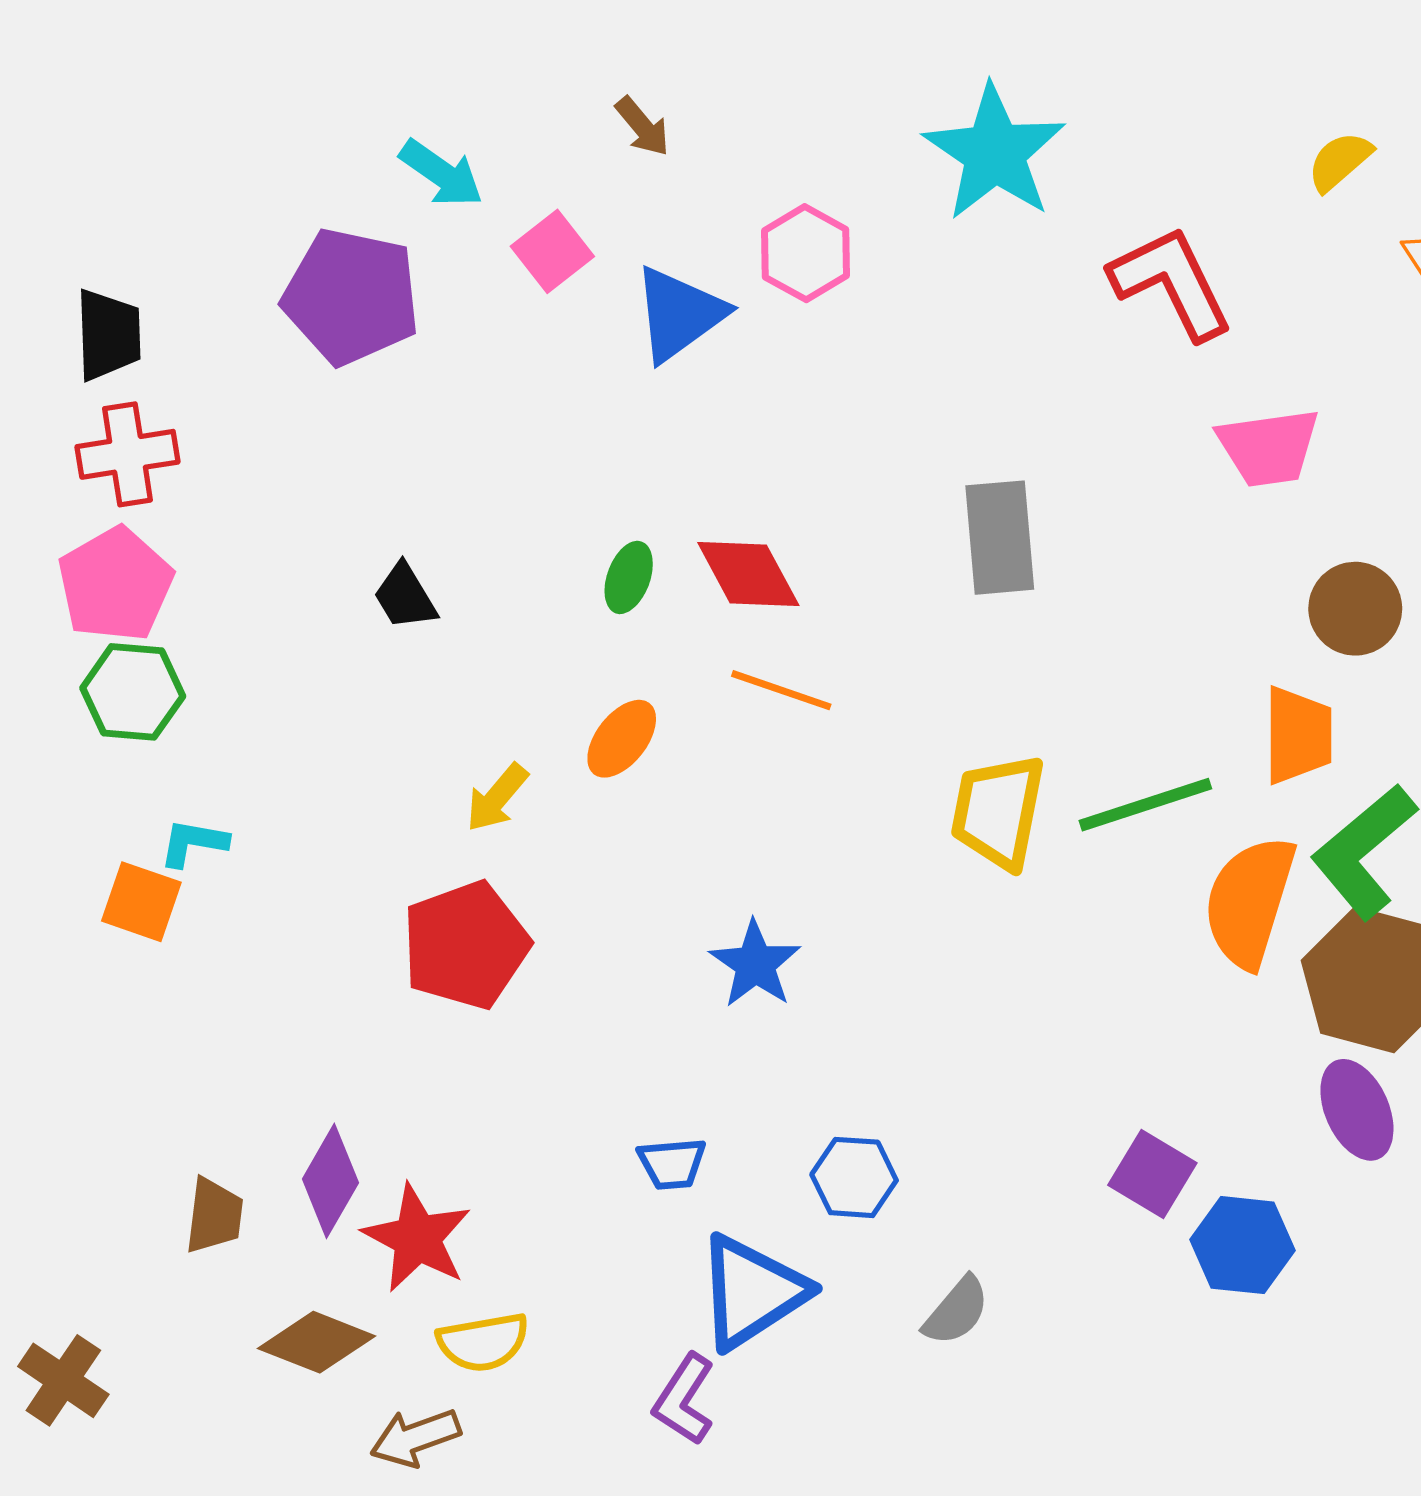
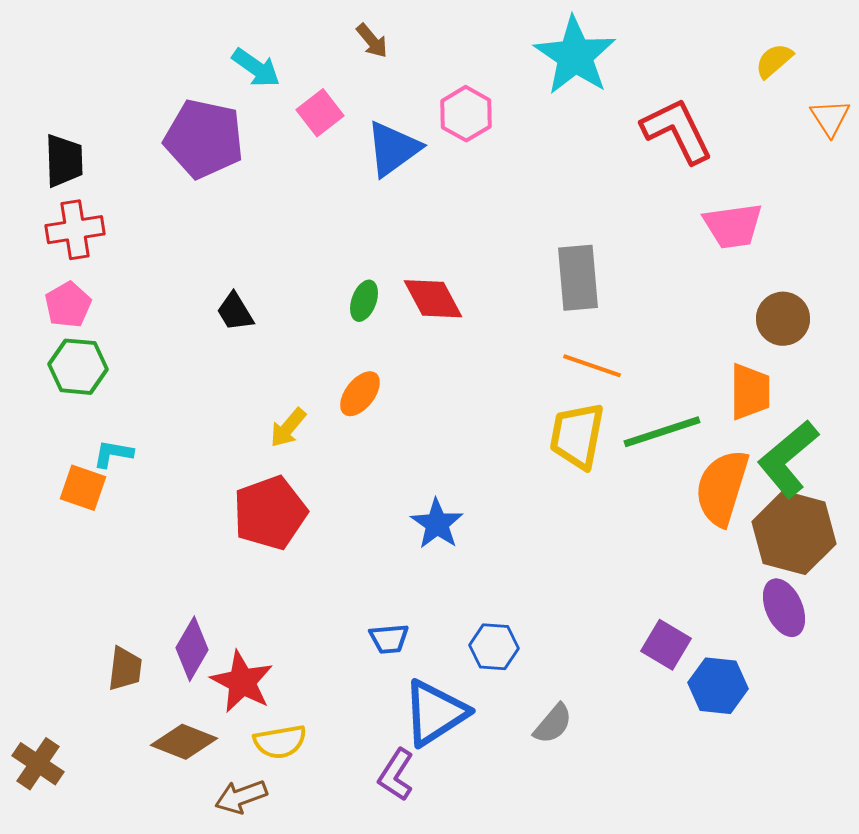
pink pentagon: (115, 584) -> (68, 305), size x0.7
orange line: (781, 690) -> (592, 366), moved

